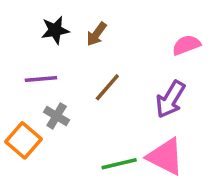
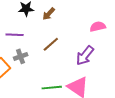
gray cross: (57, 116) -> (21, 56), turned 32

